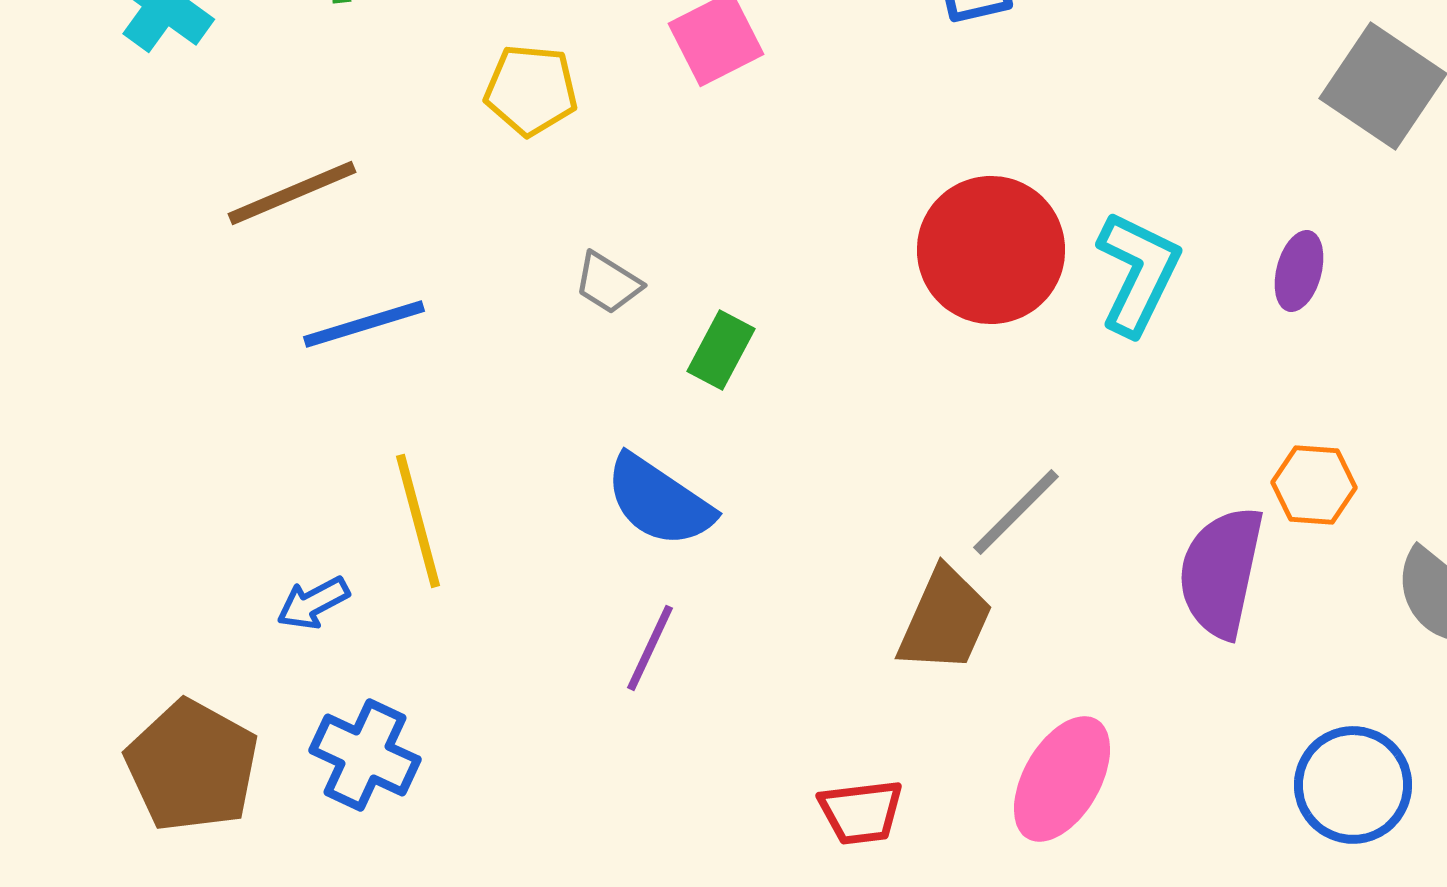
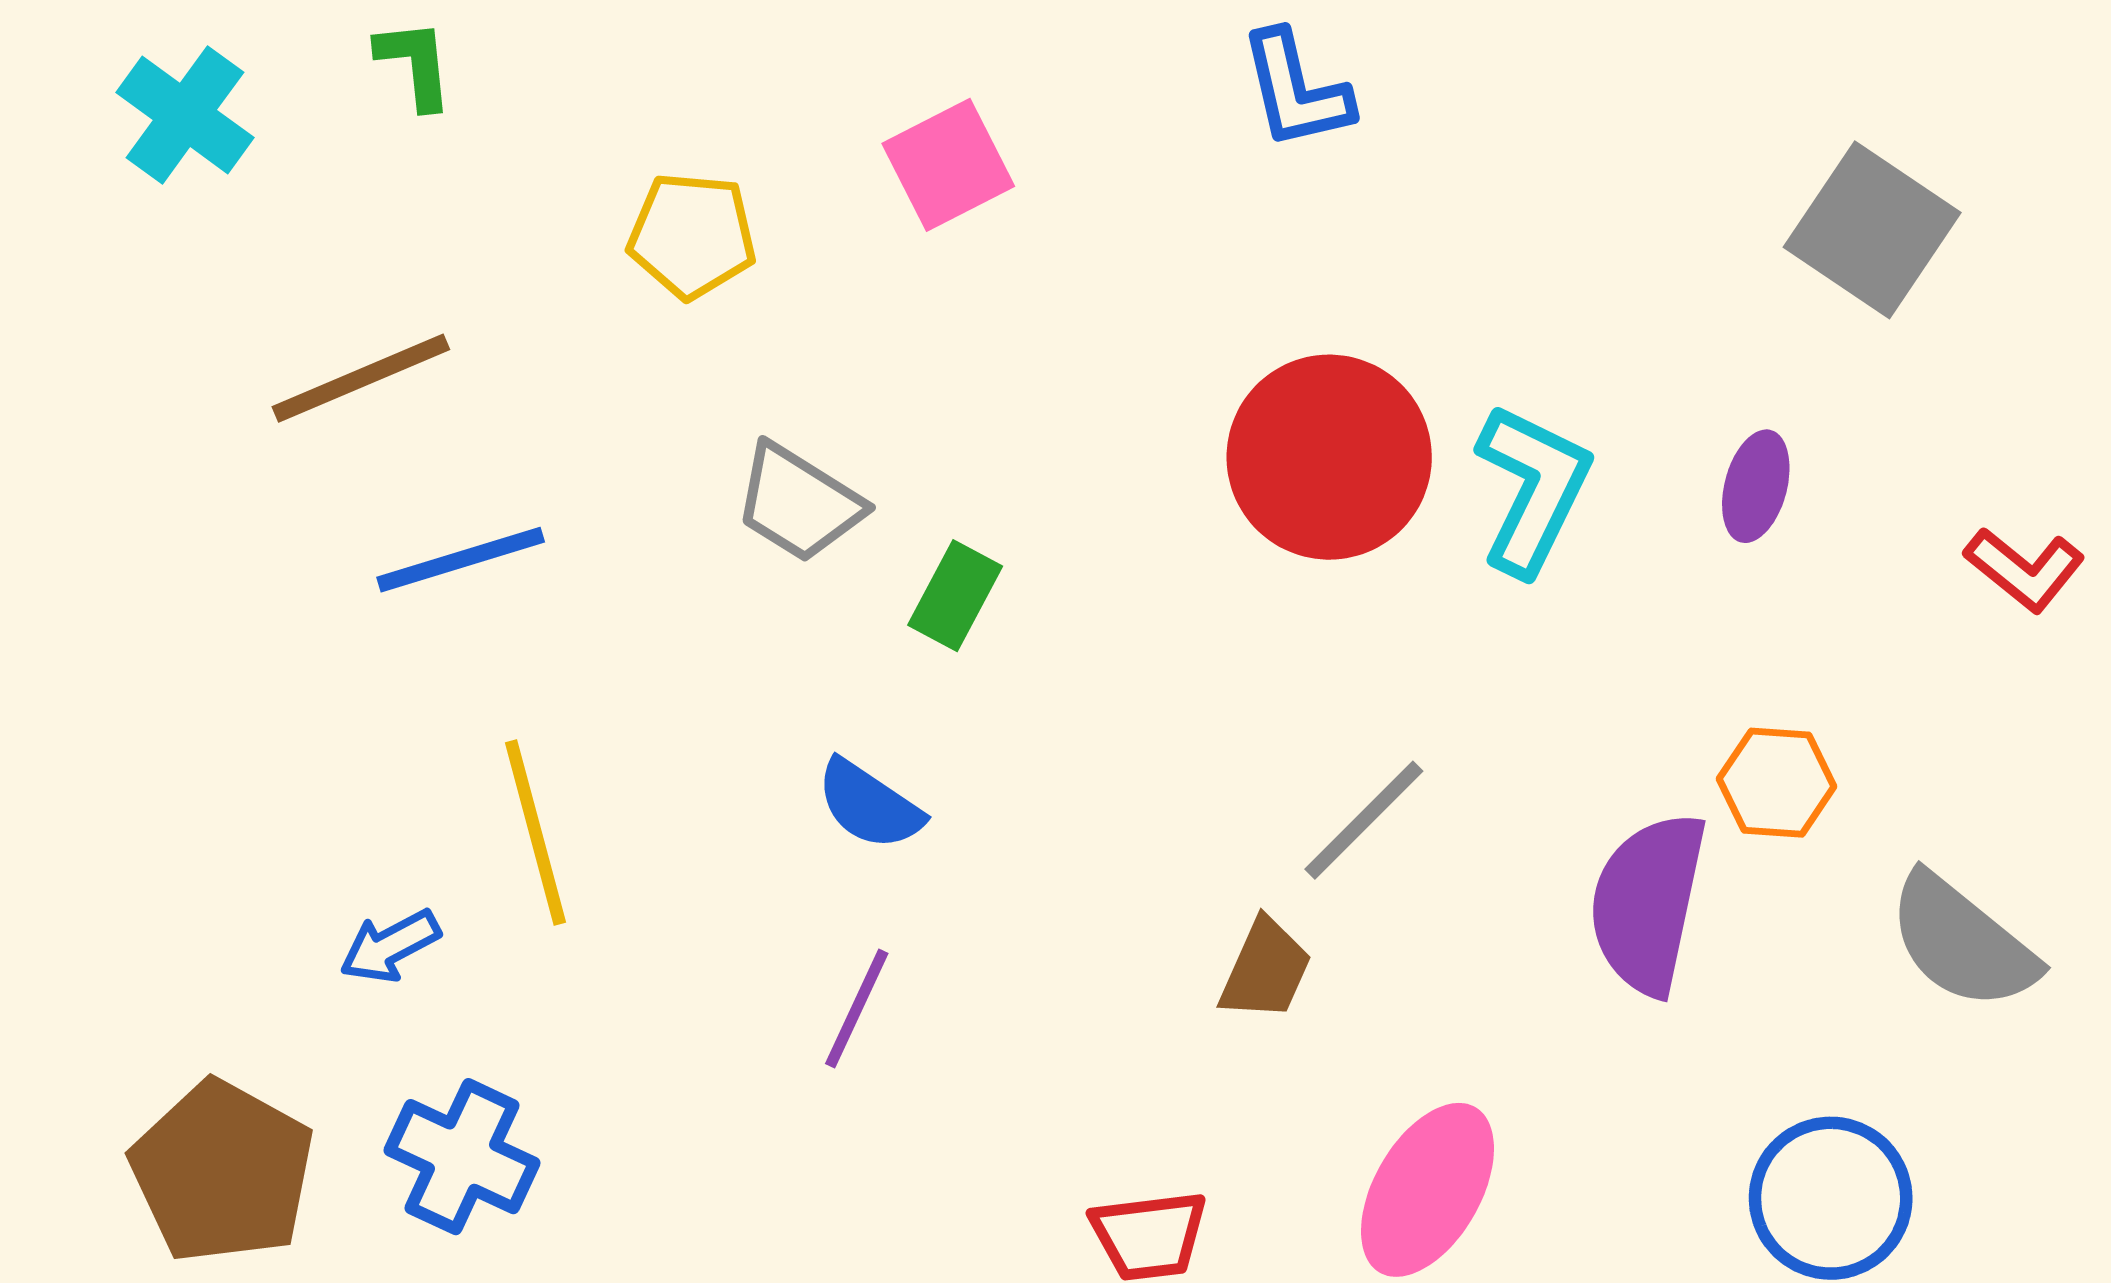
gray trapezoid: (608, 283) -> (799, 503), size x1.4
blue semicircle: (659, 501) -> (869, 805), size x0.7
brown trapezoid: (945, 620) -> (1265, 970), size x0.7

